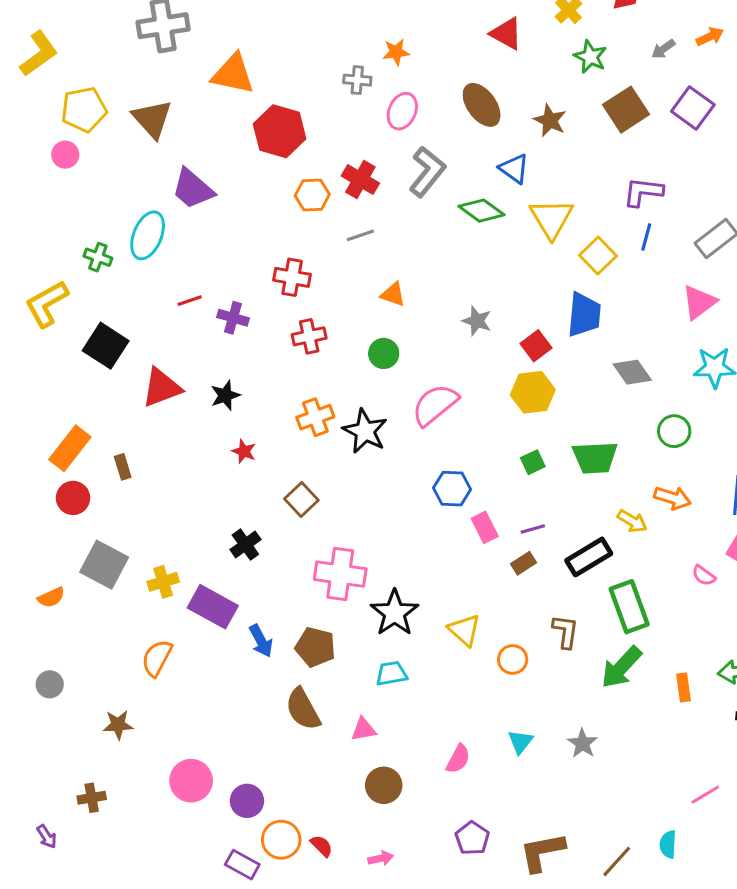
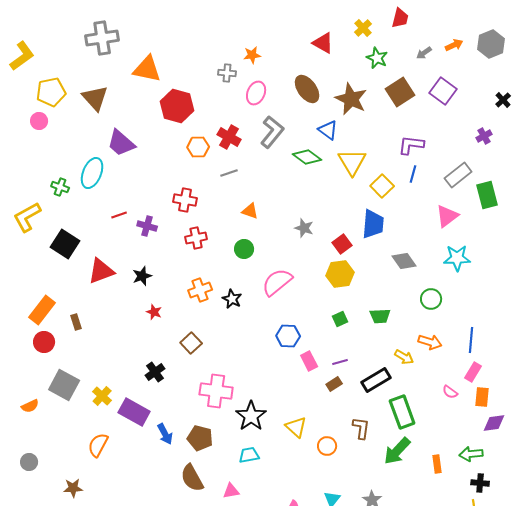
brown star: (550, 120) -> (351, 99), size x1.5
black star: (365, 431) -> (232, 299), size x0.7
green trapezoid: (595, 458) -> (380, 316), size x0.7
yellow cross: (163, 582) -> (102, 396), turned -30

